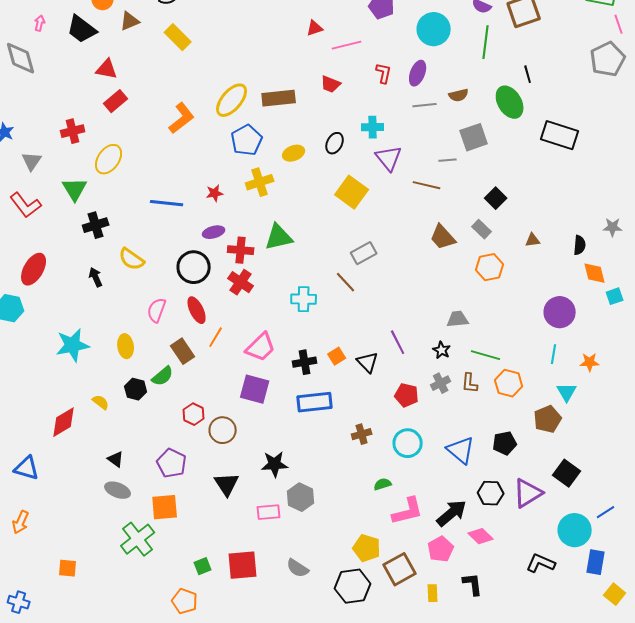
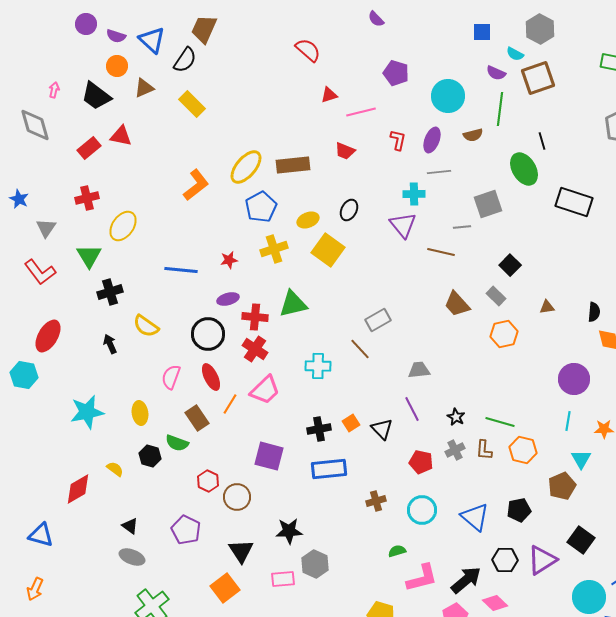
brown semicircle: (459, 95) -> (473, 135), moved
red rectangle: (116, 101) -> (89, 148), moved
cyan cross: (373, 127) -> (414, 194), moved
yellow square: (352, 192) -> (328, 250), moved
gray trapezoid: (458, 319) -> (419, 370), moved
pink trapezoid: (261, 347) -> (265, 390), moved
green semicircle: (163, 376) -> (177, 443), turned 60
orange square: (165, 507) -> (225, 588), moved, turned -32

